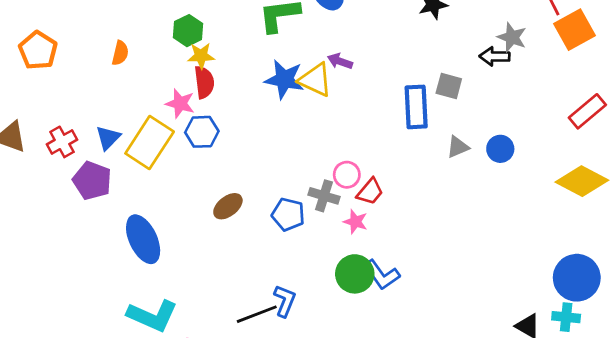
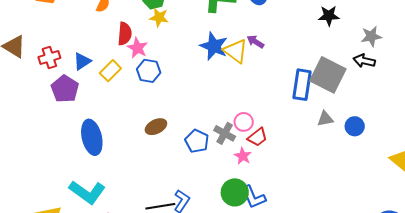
gray star: (512, 37) -> (371, 36), moved, turned 30
red semicircle: (204, 82) -> (125, 34), moved
gray square: (449, 86) -> (328, 75), size x1.8
yellow rectangle: (150, 142) -> (110, 71), size x0.6

